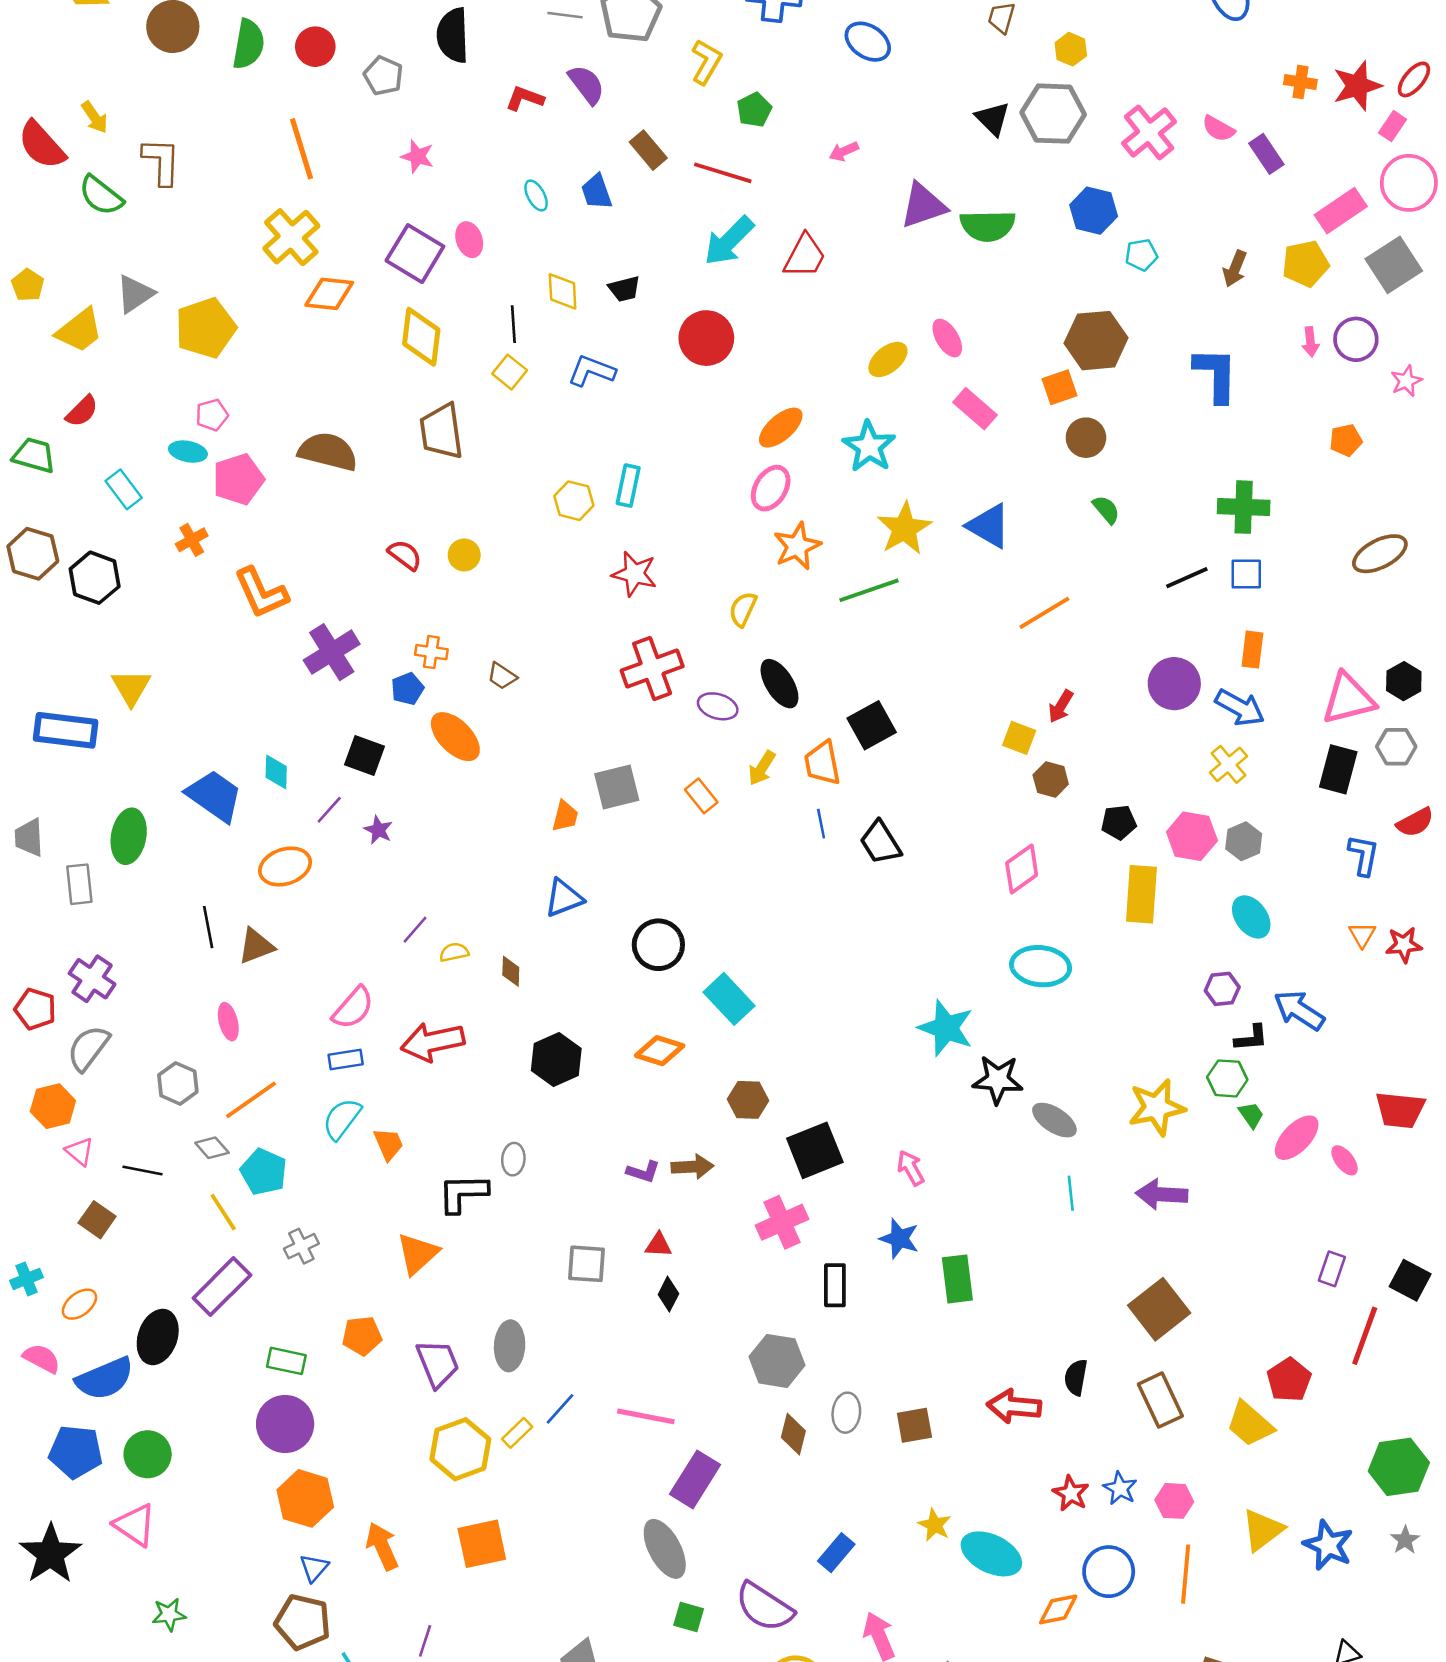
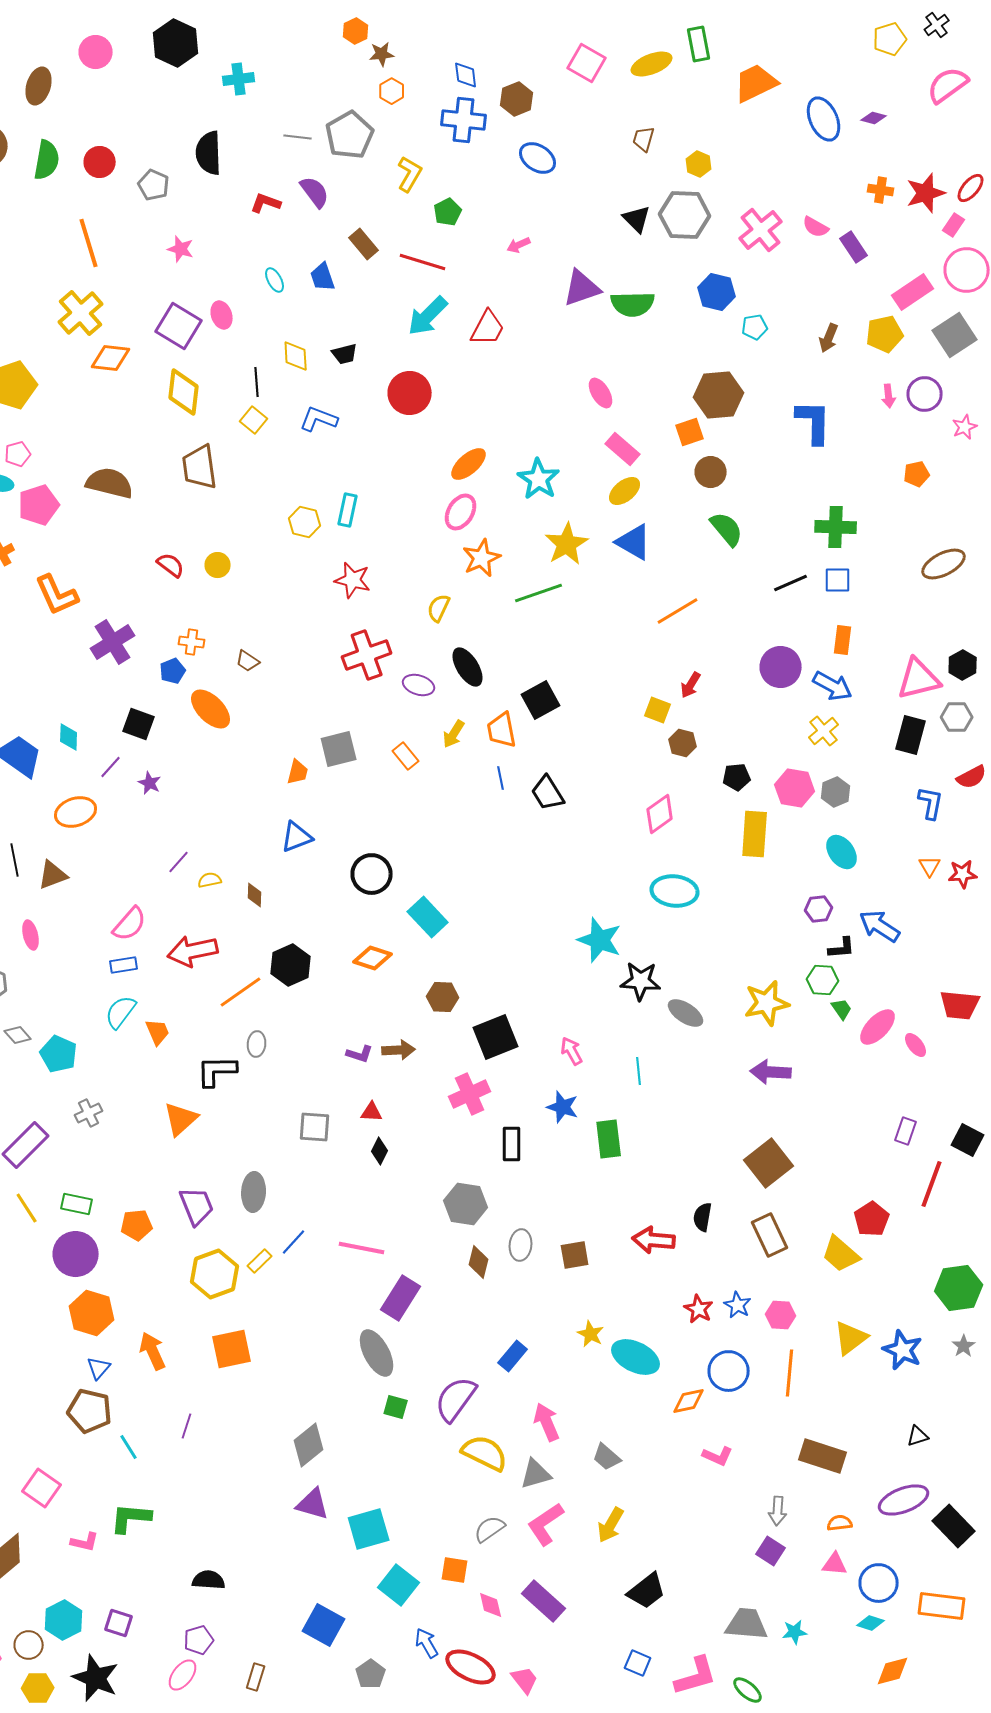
yellow ellipse: (888, 359) -> (625, 491), moved
green semicircle: (1106, 510) -> (727, 529), size x1.5
orange line: (251, 1100) -> (241, 992), moved
cyan line: (1071, 1193) -> (639, 1071), moved
yellow line: (223, 1212) -> (27, 1208), moved
orange pentagon: (362, 1336) -> (137, 1225), moved
purple semicircle: (764, 1607) -> (456, 1399), turned 93

